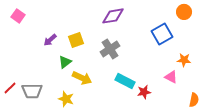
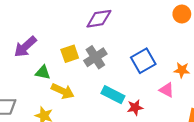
blue square: (162, 34) -> (143, 61), moved
purple arrow: (50, 40) -> (25, 47), size x1.5
yellow square: (76, 40) -> (70, 54), moved
green triangle: (65, 62) -> (43, 72), turned 48

